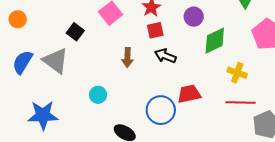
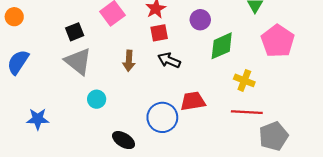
black square: (75, 32) -> (75, 32), turned 30
gray triangle: (55, 61) -> (78, 61), moved
blue star: (43, 115) -> (38, 119), size x0.7

